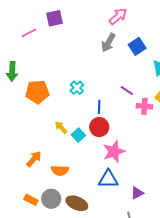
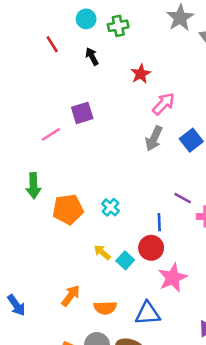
cyan cross: (77, 88) -> (110, 207), moved
blue line: (99, 107) -> (159, 222), moved
blue triangle: (108, 179) -> (148, 313), moved

